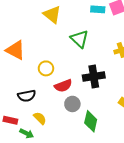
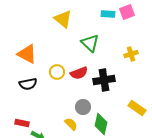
red semicircle: (63, 86) -> (79, 73), moved
black semicircle: (27, 96) -> (28, 84), moved
yellow semicircle: (40, 118) -> (71, 124), moved

